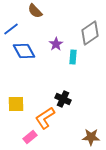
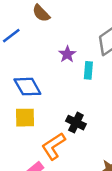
blue diamond: (24, 51) -> (27, 87), moved
yellow square: (16, 104) -> (25, 118), moved

